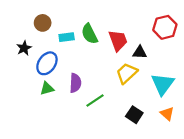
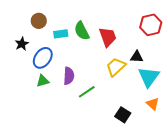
black triangle: (140, 52) -> (137, 57), moved
black square: (134, 115) -> (123, 115), moved

